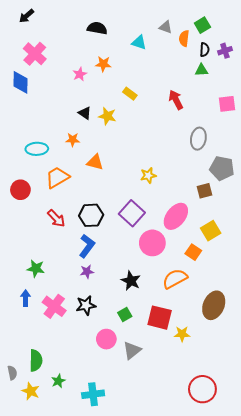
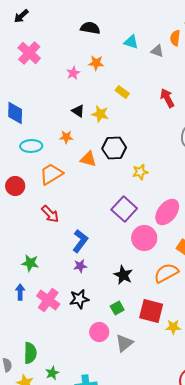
gray triangle: (166, 27) -> (157, 51), moved
blue diamond: (20, 82) -> (15, 113), moved
black hexagon: (91, 215) -> (114, 148), moved

